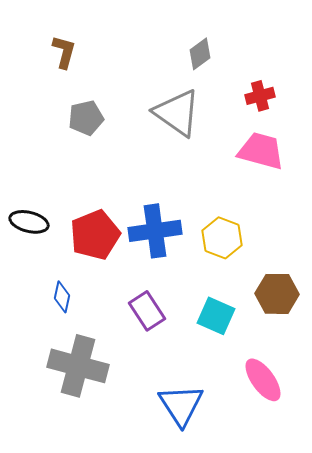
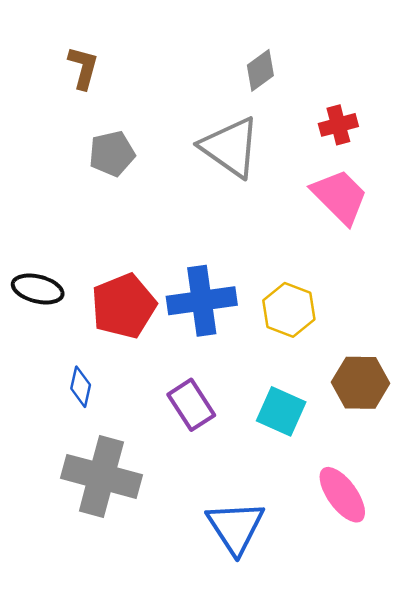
pink trapezoid: (261, 151) -> (340, 197), turned 30

